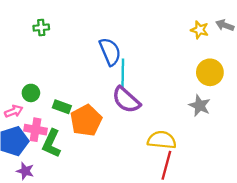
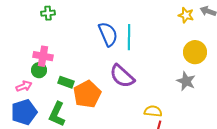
cyan line: (123, 73) -> (129, 37), moved
pink cross: (36, 130) -> (43, 56), moved
yellow semicircle: (162, 140) -> (153, 111), size x0.7

